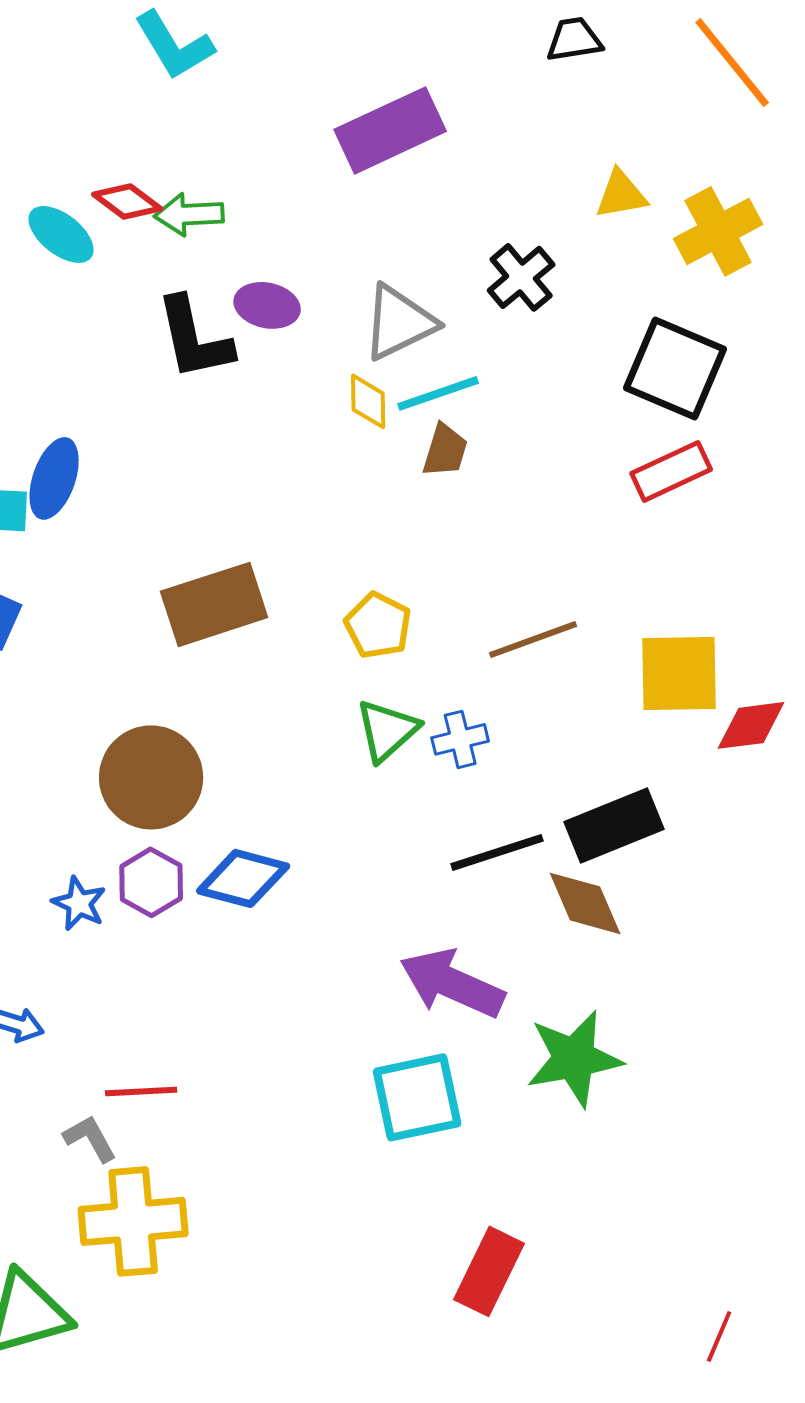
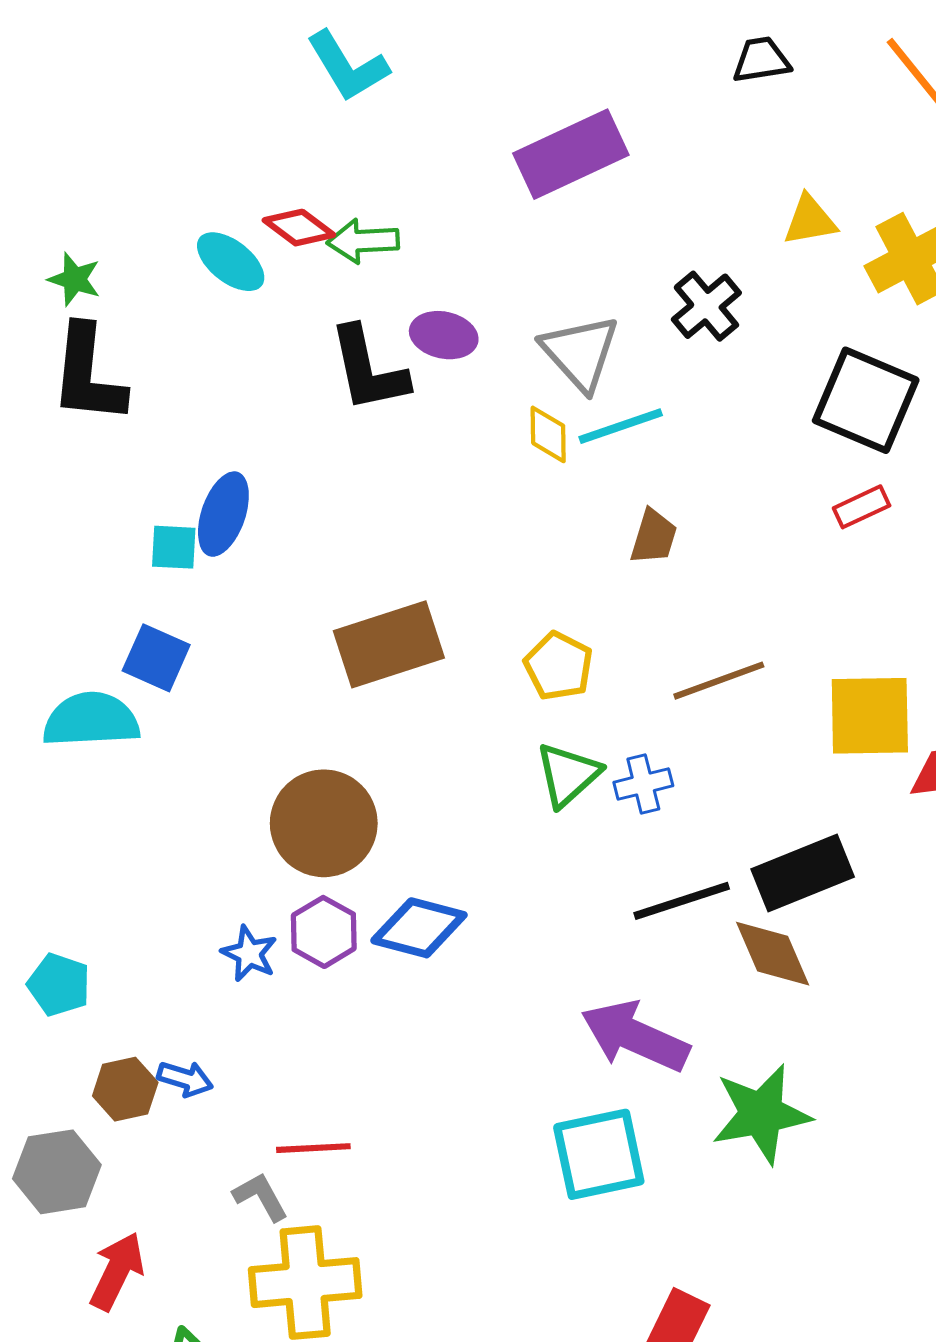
gray triangle: (399, 322) -> (580, 353), turned -46
brown trapezoid: (445, 450) -> (654, 537), moved
red rectangle: (671, 471) -> (862, 507), size x0.7

